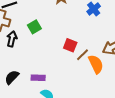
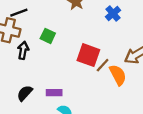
green square: (34, 27) -> (48, 36), turned -32
red square: (70, 45) -> (88, 55), size x1.5

